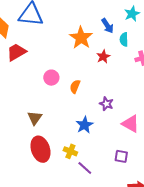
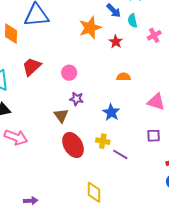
orange star: (81, 38) -> (90, 28), turned 30
red trapezoid: (16, 52) -> (32, 67), moved
orange semicircle: (75, 86) -> (124, 77), moved, turned 80
purple star: (106, 104) -> (77, 99), moved

